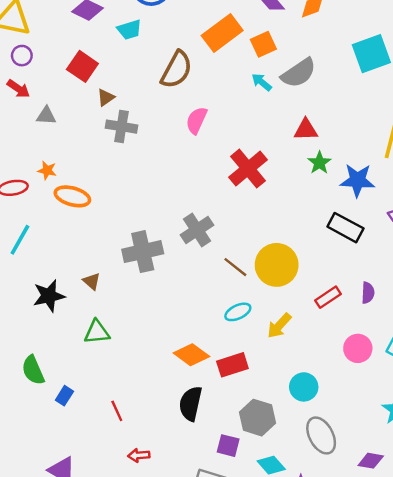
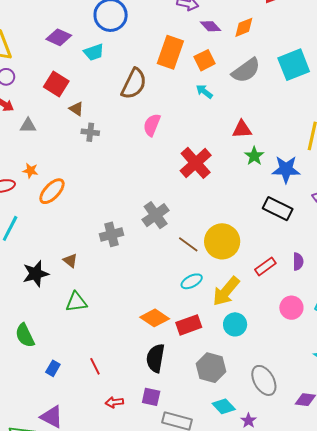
orange rectangle: (222, 33) -> (170, 52), turned -32
gray semicircle: (299, 73) -> (246, 70), moved
brown triangle: (106, 97) -> (76, 109), turned -49
gray cross: (121, 127) -> (90, 132), size x0.7
orange ellipse: (72, 196) -> (52, 191), turned -60
gray cross: (143, 252) -> (112, 234), size x0.7
yellow arrow: (279, 326) -> (226, 291), size x1.4
cyan circle: (304, 387) -> (235, 324), moved
blue rectangle: (64, 396) -> (53, 368), moved
purple square: (228, 446) -> (151, 397), moved

